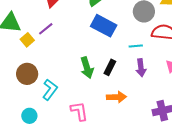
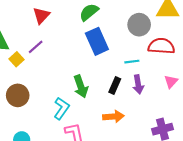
blue rectangle: (104, 26) -> (97, 41), turned 40
black rectangle: (110, 67) -> (115, 85), moved
cyan L-shape: (50, 90) -> (61, 108), moved

